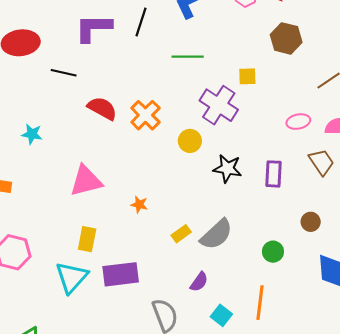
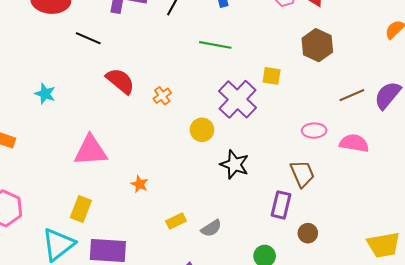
orange cross: (145, 115) -> (162, 96), size x0.6
brown trapezoid: (321, 162) -> (302, 174), moved
purple rectangle: (274, 174) -> (281, 205), moved
gray semicircle: (216, 234) -> (211, 228), size x0.6

